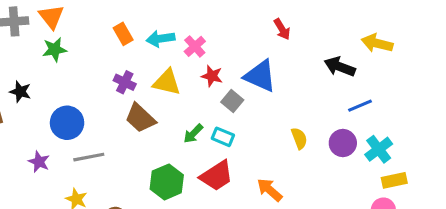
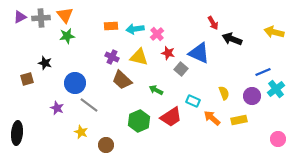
orange rectangle: (123, 34) -> (111, 26), turned -64
black arrow: (340, 67) -> (232, 39), moved
green arrow: (193, 134) -> (156, 90), turned 72
cyan rectangle: (223, 137) -> (193, 101), moved
cyan cross: (379, 149) -> (276, 89), moved
gray line: (89, 157) -> (89, 105), turned 48
yellow rectangle: (394, 180) -> (239, 120), moved
orange arrow: (270, 190) -> (212, 118), moved

